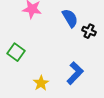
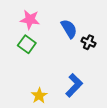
green square: (16, 52) -> (27, 44), moved

